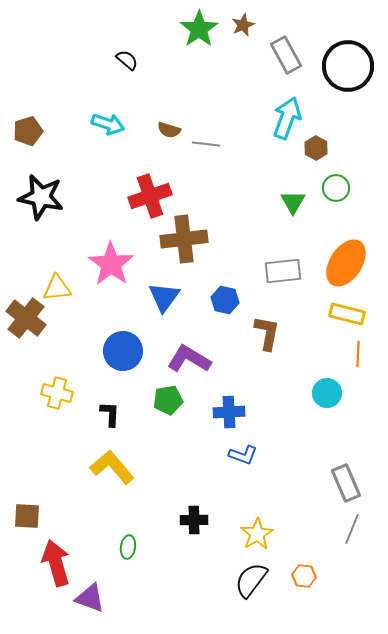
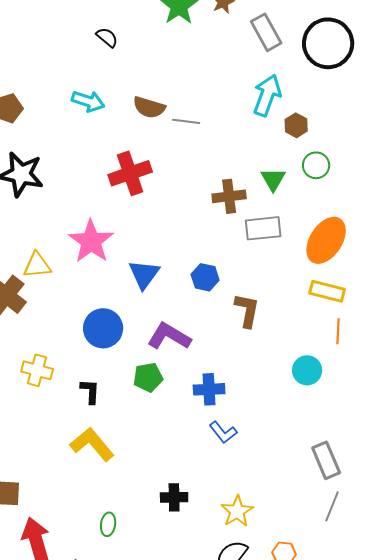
brown semicircle: (169, 130) -> (149, 107), size x1.4
brown cross: (184, 239) -> (229, 196), moved, size x0.7
gray rectangle: (283, 271) -> (263, 228), moved
blue L-shape: (243, 455) -> (223, 432), turned 32

